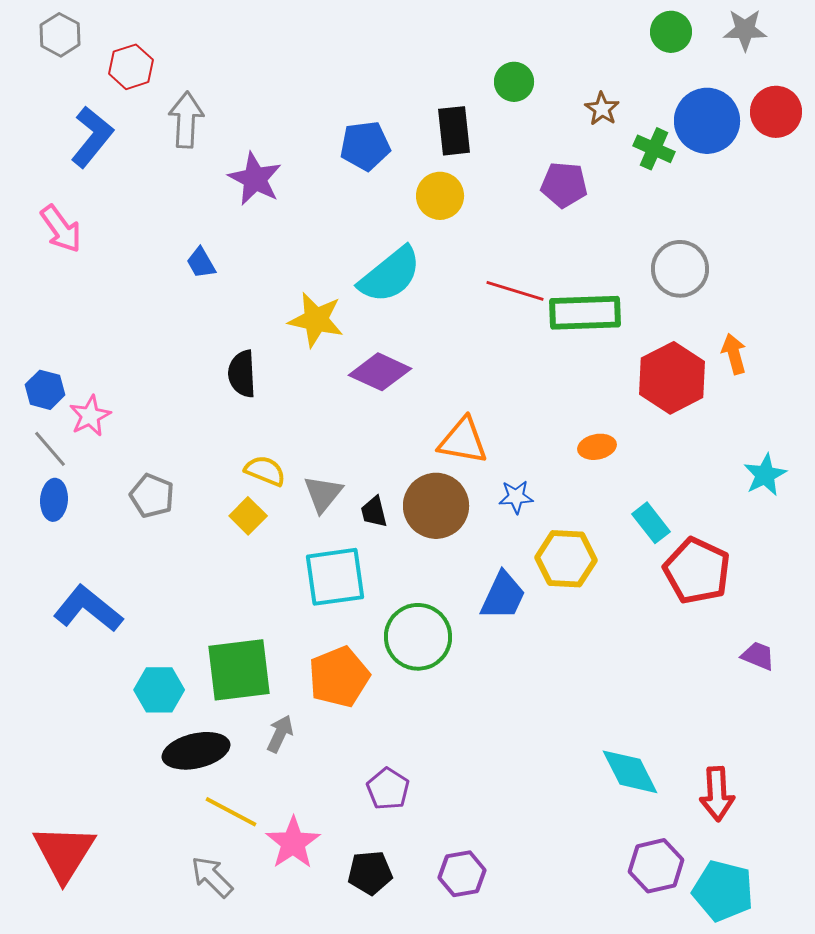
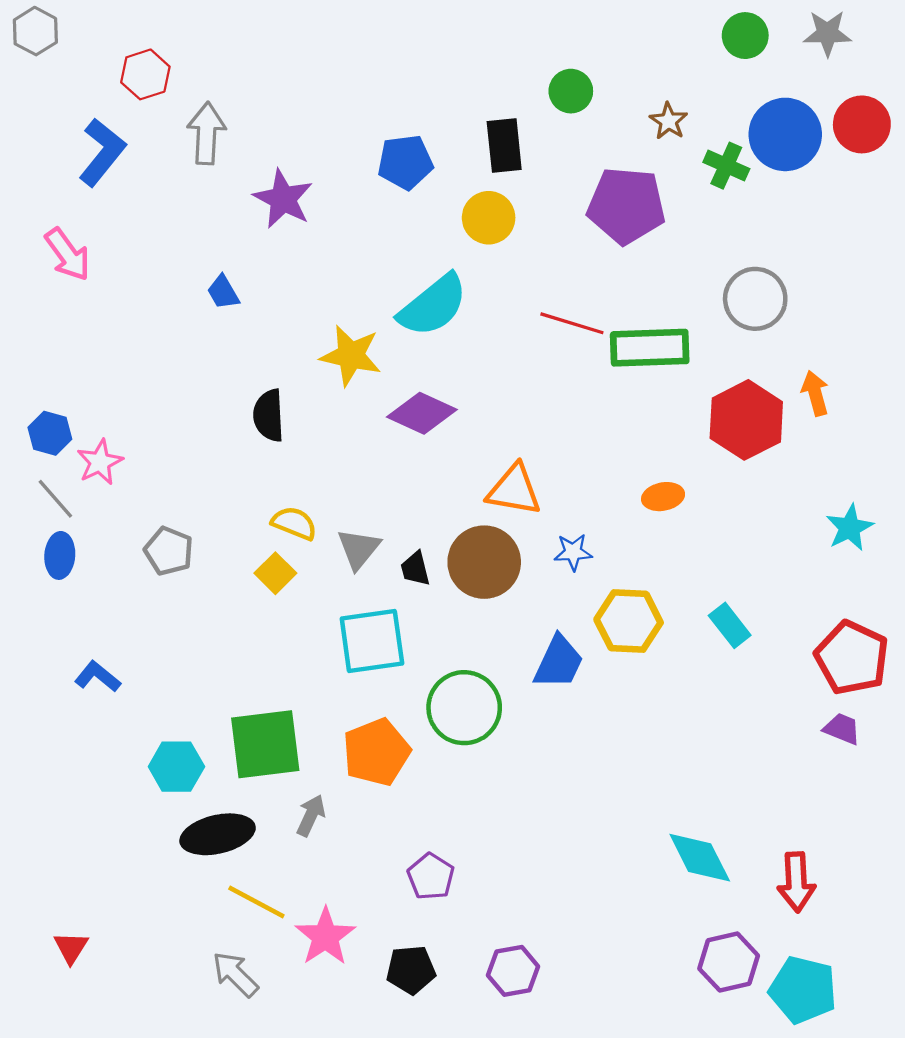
gray hexagon: (60, 35) -> (35, 31), moved
purple pentagon: (564, 185) -> (626, 206), size x1.5
cyan rectangle: (651, 523) -> (730, 625), moved
red pentagon: (697, 571) -> (852, 658), moved
blue L-shape: (88, 609) -> (98, 677), size x0.6
red triangle: (64, 853) -> (71, 948), size x0.5

